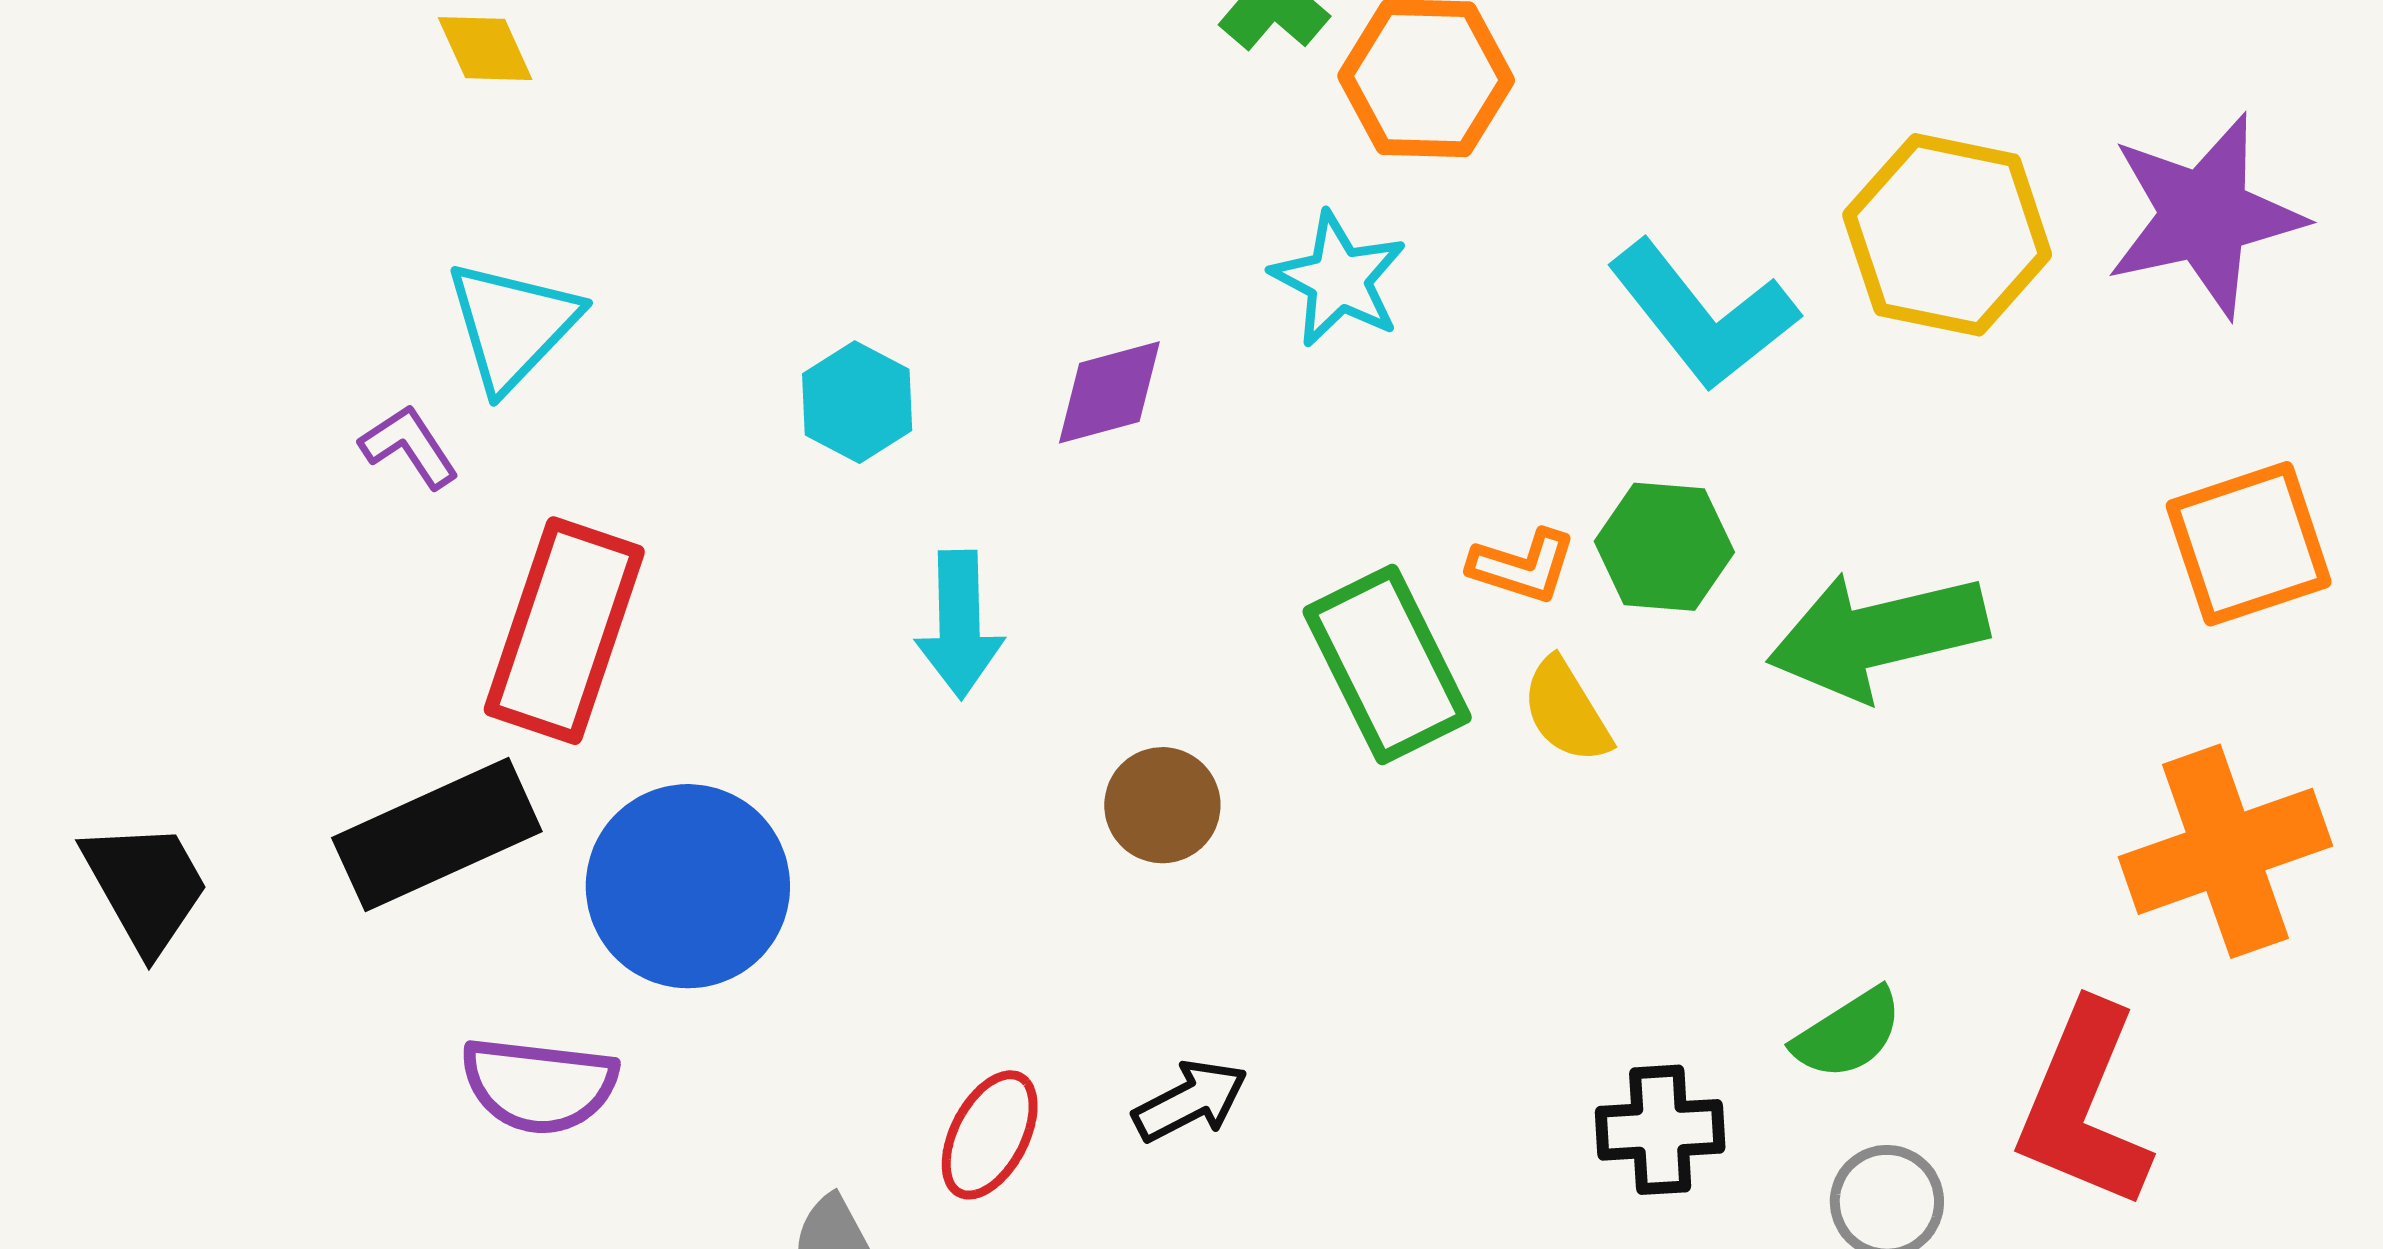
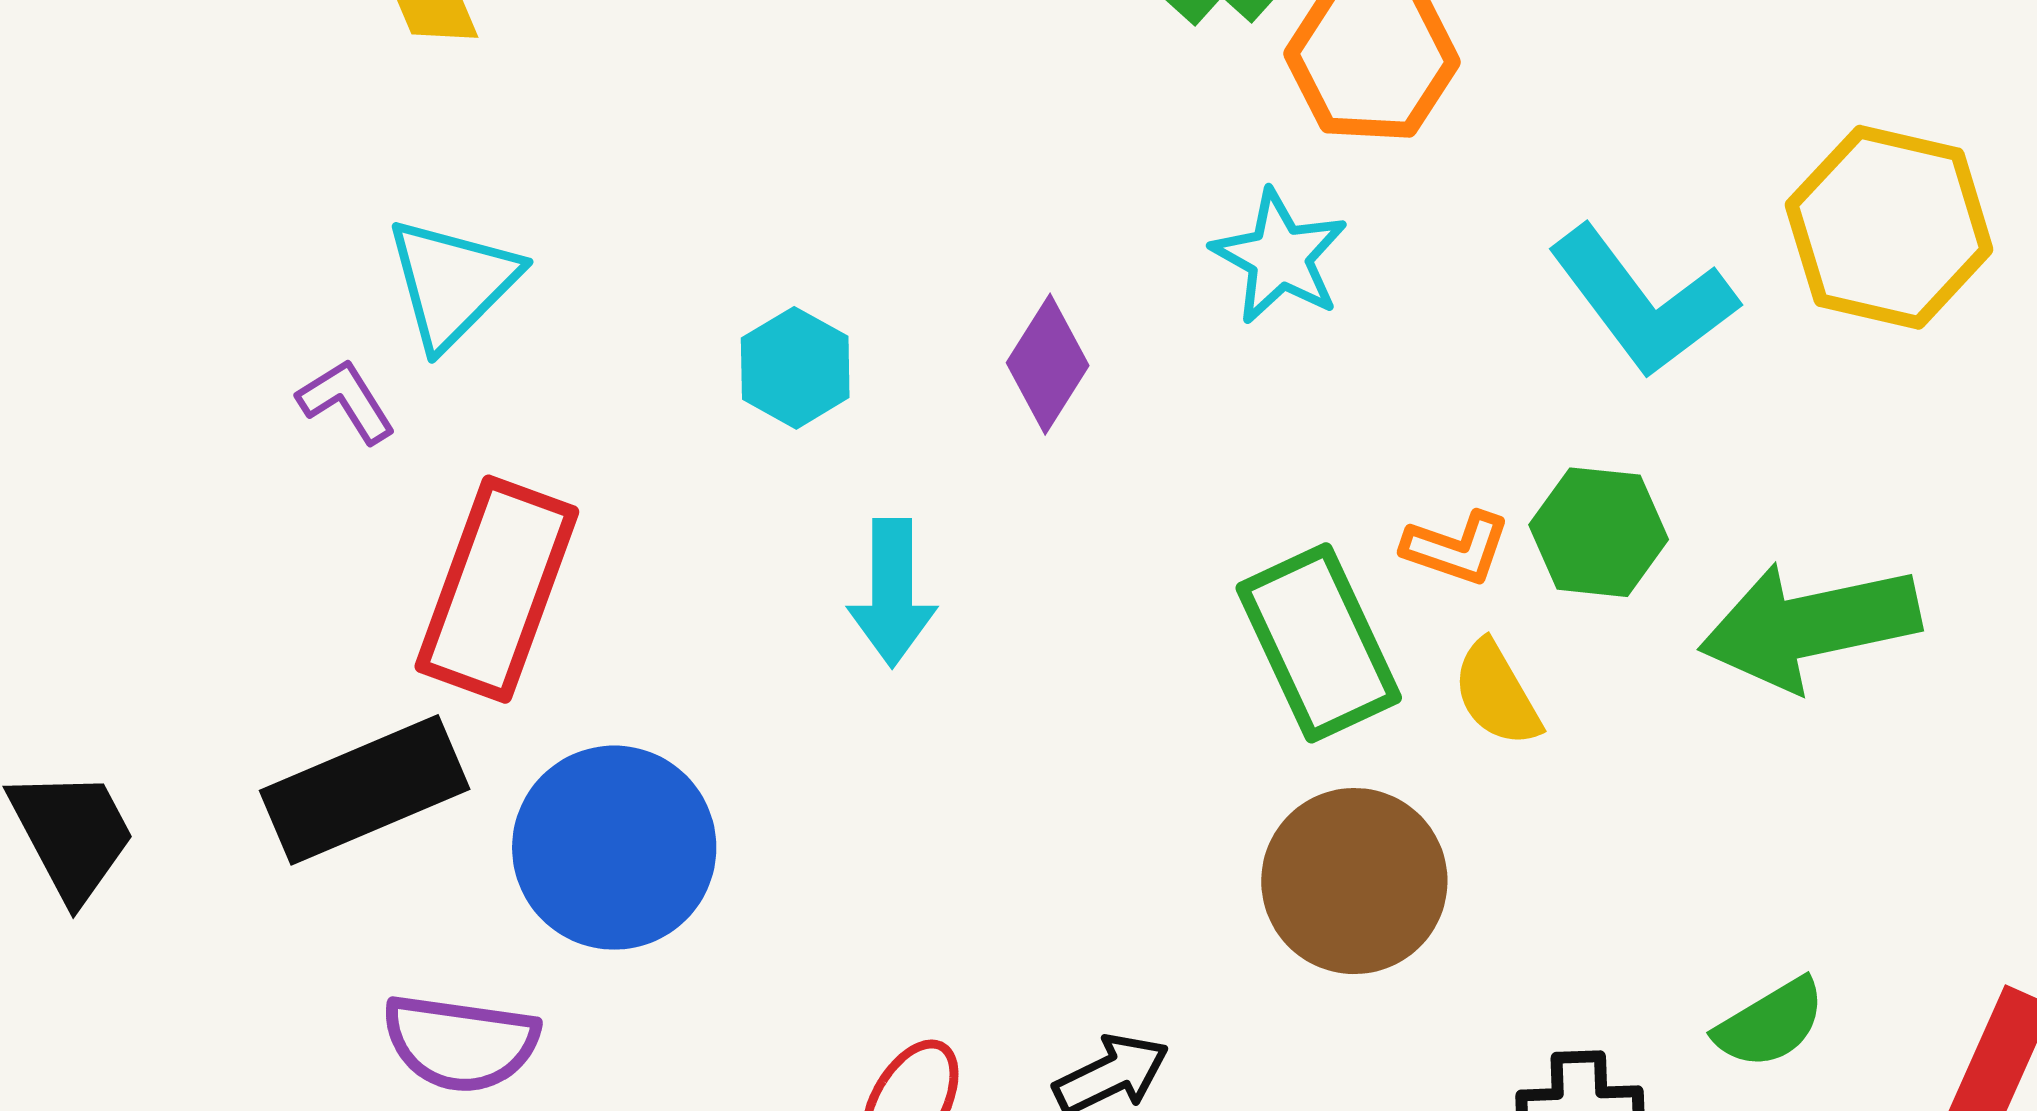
purple diamond: (1109, 392) -> (1048, 364), turned -44
brown circle: (1162, 805) -> (1354, 881), moved, size x1.6

